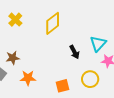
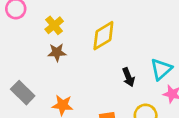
brown star: (13, 58) -> (57, 52), moved

